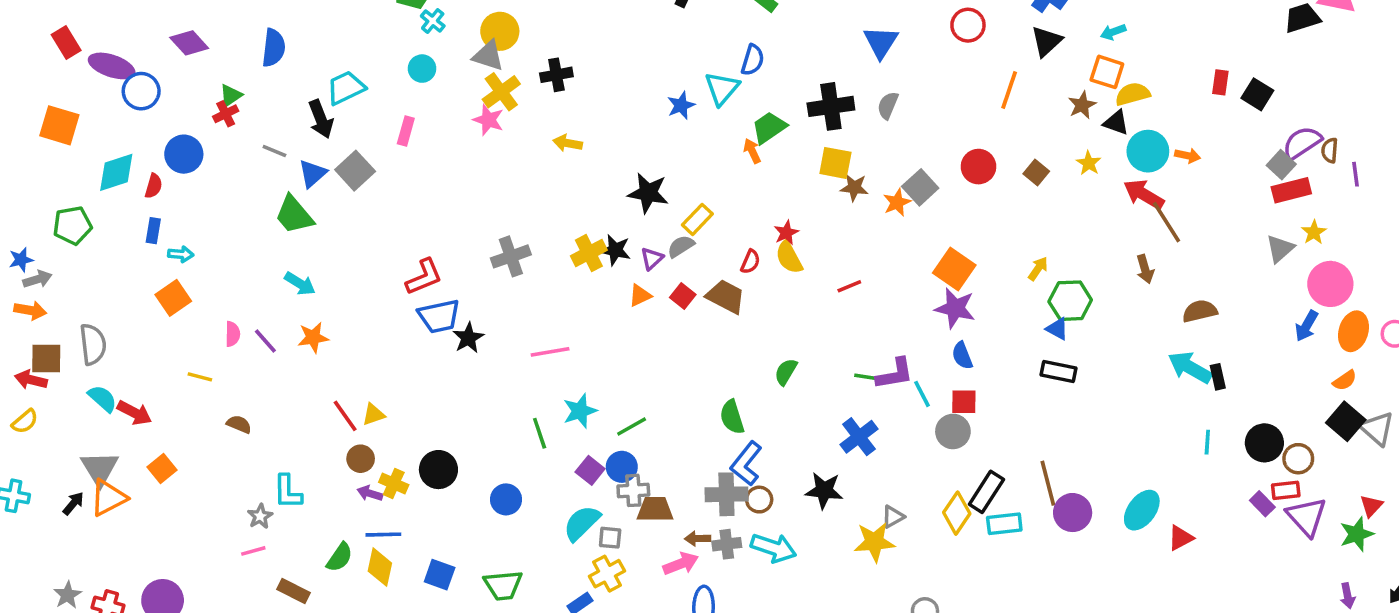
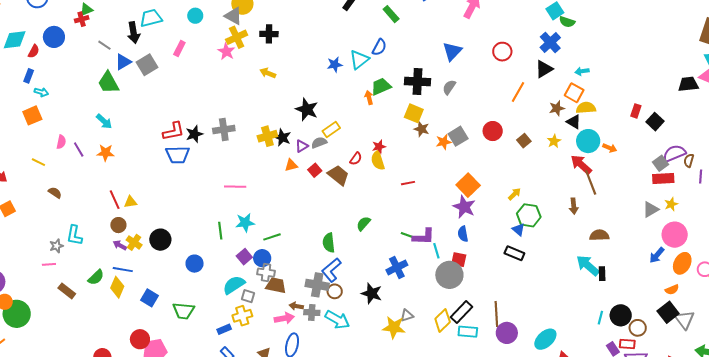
black star: (468, 338) -> (194, 134), moved
gray circle: (953, 431) -> (449, 275), size x1.4
cyan line: (1207, 442) -> (600, 318), moved

